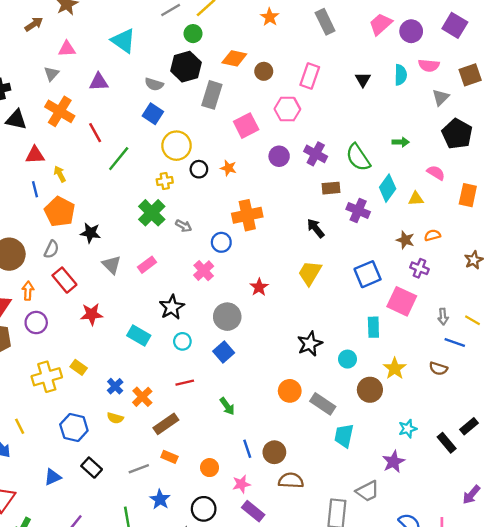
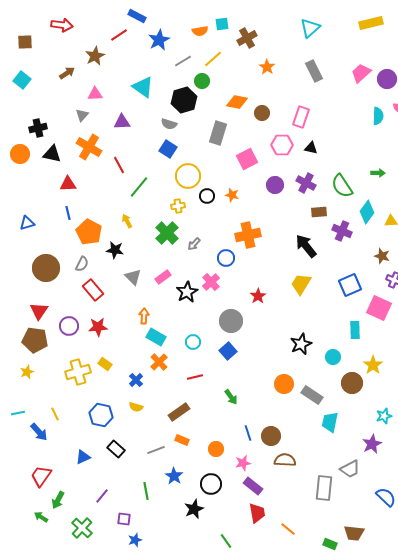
black hexagon: (186, 67) -> (184, 100), moved
black triangle: (363, 80) -> (311, 148), moved, turned -48
yellow arrow: (60, 174) -> (127, 221), moved
gray arrow: (184, 226) -> (194, 244), turned 104
black arrow: (316, 228) -> (306, 246), size x1.4
orange arrow: (28, 291) -> (144, 316), moved
black star: (172, 307) -> (187, 292), moved
red star: (92, 314) -> (98, 327), moved
orange cross: (142, 397) -> (159, 362), moved

